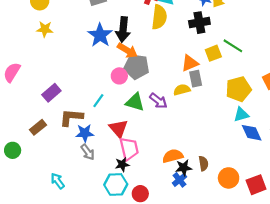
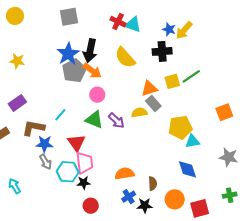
yellow semicircle: (159, 17) -> (125, 58), moved, turned 125
yellow star: (45, 29) -> (17, 61), moved
green line: (233, 46) -> (191, 76), turned -72
gray pentagon: (137, 67) -> (74, 71), moved, turned 30
pink circle: (119, 76) -> (97, 95), moved
gray rectangle: (196, 79) -> (153, 103), turned -35
yellow pentagon: (239, 89) -> (180, 127), moved
blue diamond: (252, 133) -> (188, 169), moved
black star: (122, 165) -> (84, 183), moved
black star: (184, 168) -> (145, 205), moved
cyan hexagon: (116, 184) -> (68, 172), moved

